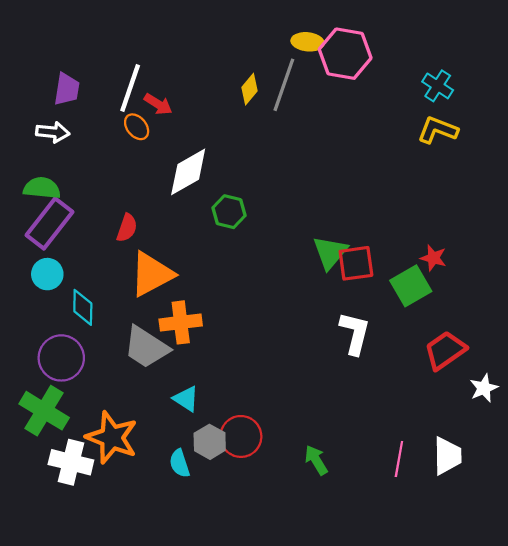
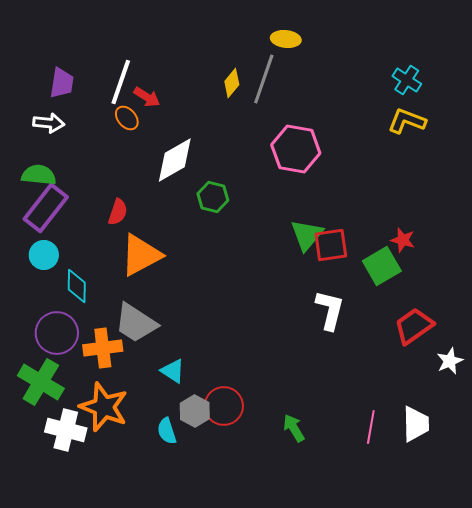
pink hexagon: (345, 54) -> (296, 149), moved
orange cross: (181, 322) -> (103, 348), moved

